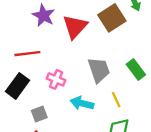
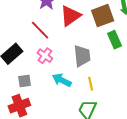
red line: (27, 54) -> (40, 30), moved, turned 40
green rectangle: (136, 70) -> (115, 40), moved

